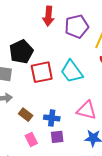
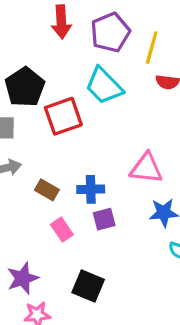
cyan trapezoid: (72, 72) -> (104, 86), moved

